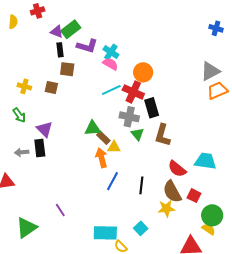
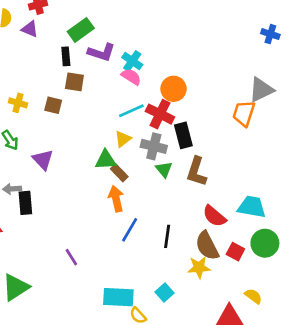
purple triangle: (57, 32) -> (30, 29), moved
orange trapezoid: (217, 90) -> (244, 113), moved, turned -50
yellow triangle: (114, 147) -> (123, 139), moved, turned -40
black rectangle: (40, 148) -> (25, 203), moved
purple line: (60, 210) -> (71, 257), moved
green circle: (212, 215) -> (265, 243), moved

